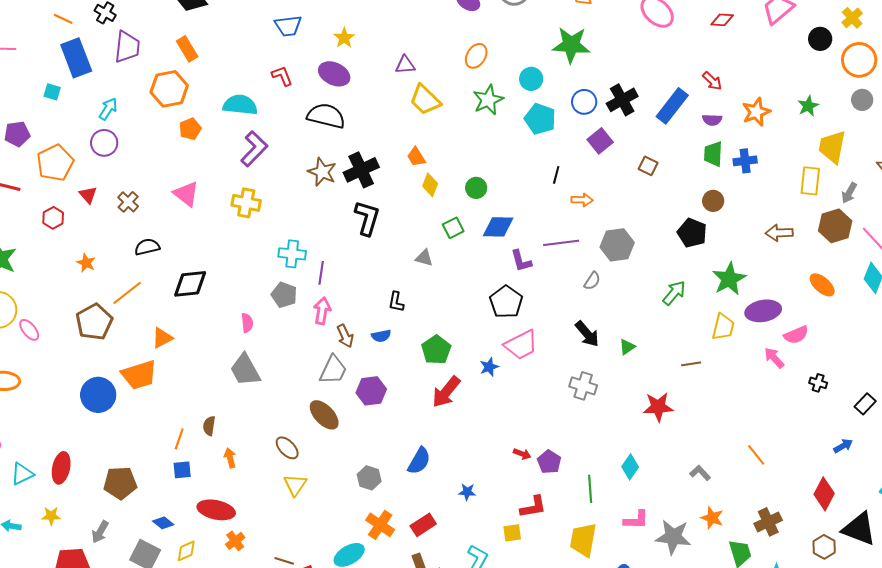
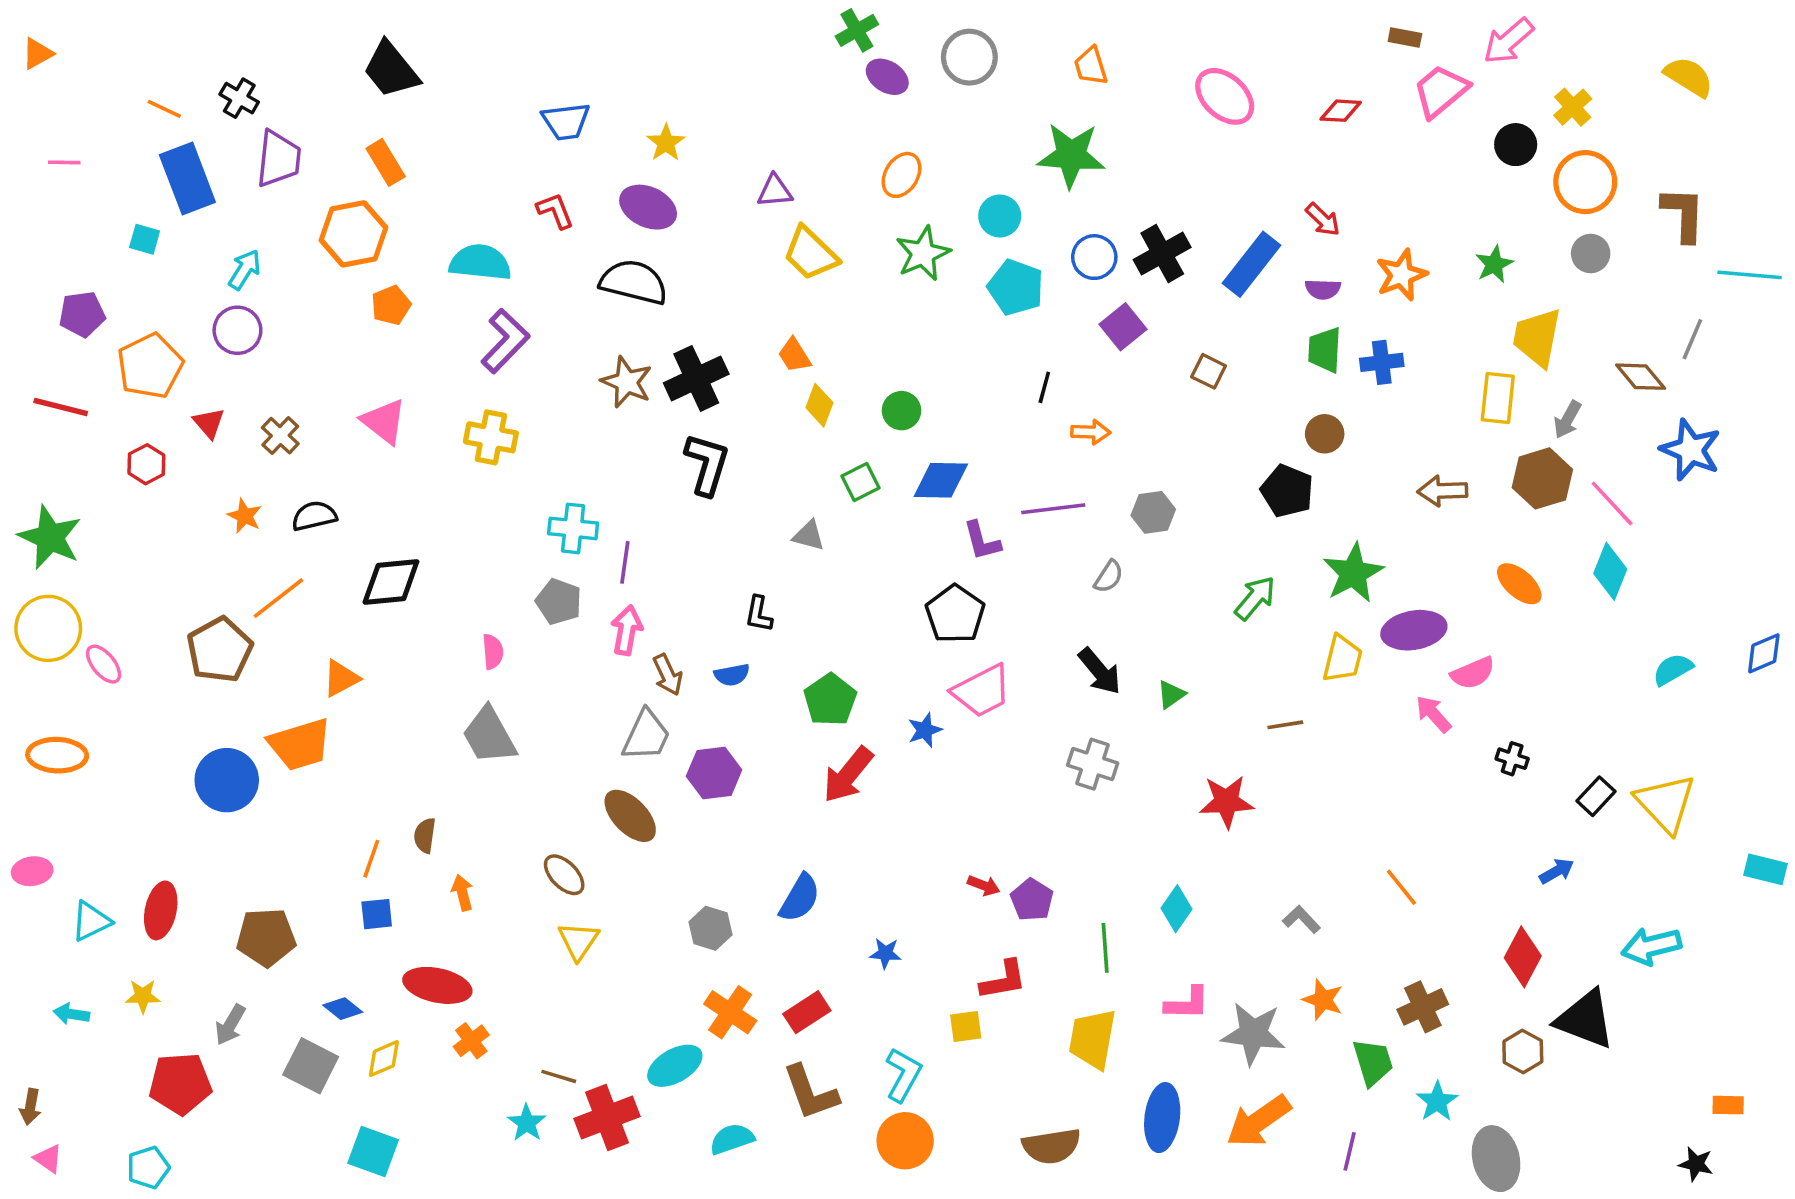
gray hexagon: (617, 245) -> (1153, 512), size x0.7
orange star: (86, 263) -> (245, 516), moved

